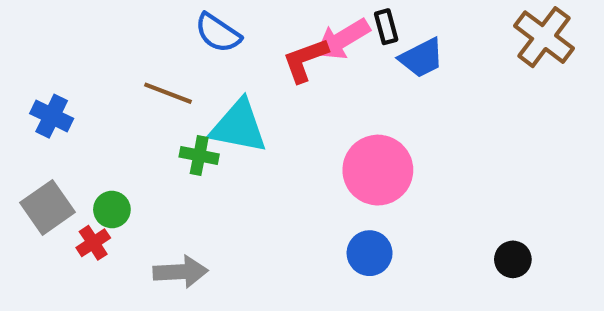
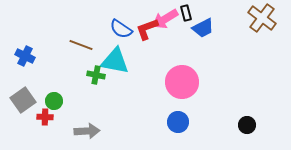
blue semicircle: (218, 33) -> (121, 29), moved
red cross: (93, 243) -> (45, 117), turned 35

